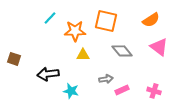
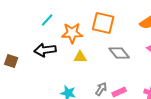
black arrow: (48, 74) -> (45, 50), moved
gray arrow: (106, 79) -> (101, 89), moved, turned -48

